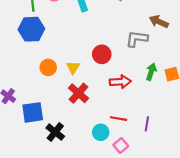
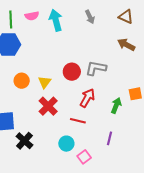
gray L-shape: (137, 39) -> (96, 68), moved
green arrow: (151, 72) -> (116, 105), moved
red arrow: (120, 82) -> (87, 98), turned -60
red line: (119, 119) -> (78, 121), moved

